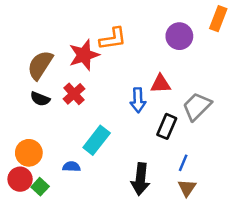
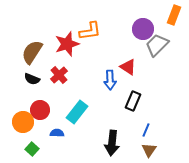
red triangle: (161, 84) -> (128, 67), turned 36
gray trapezoid: (197, 106) -> (157, 45), moved
red circle: (20, 179) -> (40, 110), moved

